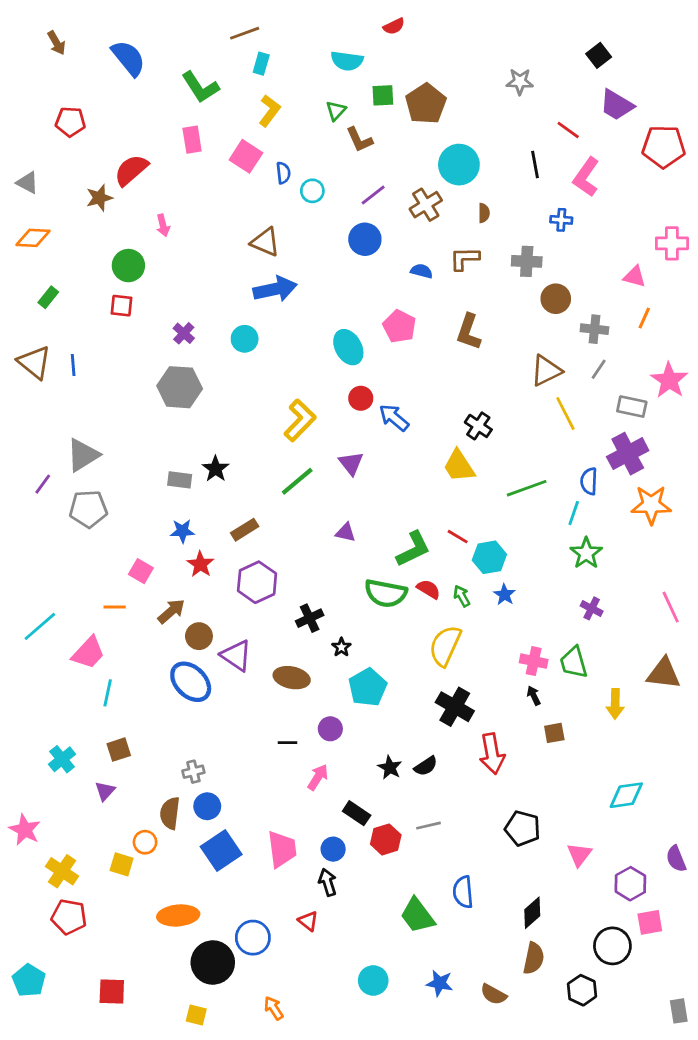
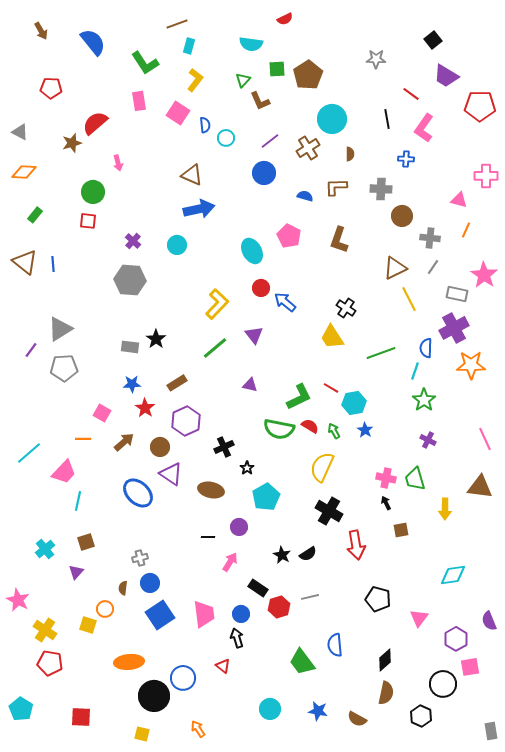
brown circle: (199, 636) -> (160, 447), moved
brown semicircle: (170, 813) -> (123, 588), size x0.6

